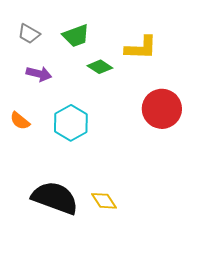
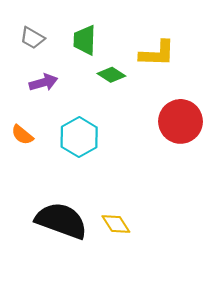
green trapezoid: (76, 36) -> (85, 40), turned 112
purple arrow: (39, 74) -> (43, 82), turned -30

